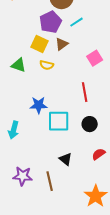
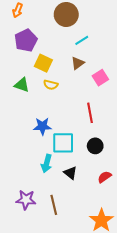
purple pentagon: (51, 22) -> (26, 40), moved
brown triangle: (62, 44) -> (78, 63), moved
cyan arrow: (14, 130) -> (47, 163), moved
black triangle: (66, 159) -> (70, 173), moved

